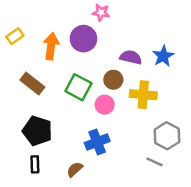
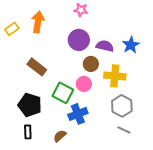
purple circle: (83, 39) -> (79, 40), moved
orange arrow: (51, 46) -> (38, 22), moved
brown rectangle: (32, 83) -> (37, 67), moved
green square: (78, 87) -> (63, 93), moved
gray hexagon: (167, 136) -> (122, 106), moved

